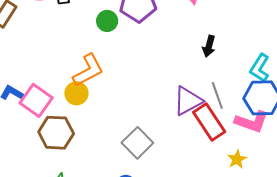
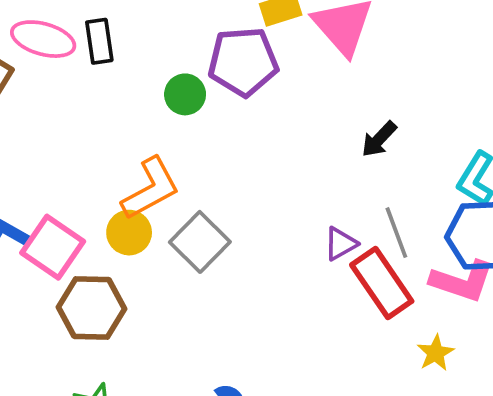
black arrow: (209, 46) -> (379, 139), turned 30
purple triangle: (188, 101) -> (341, 244), size x0.6
gray square: (137, 143) -> (200, 242), moved

